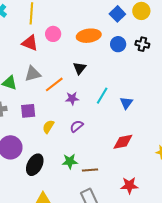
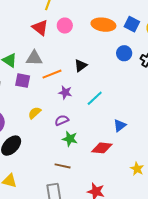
blue square: (117, 14) -> (132, 24), turned -35
orange ellipse: (89, 36) -> (103, 25), moved
blue triangle: (126, 103) -> (120, 125), moved
purple square: (28, 111) -> (23, 81), moved
green star: (70, 161) -> (70, 139), moved

